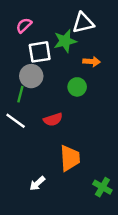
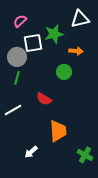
white triangle: (83, 23) -> (80, 19), moved
gray circle: (31, 76) -> (17, 57), moved
red semicircle: (53, 120) -> (44, 99), turned 49
white line: (16, 121) -> (13, 110), moved, turned -66

